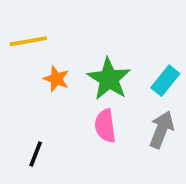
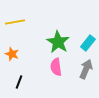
orange star: (56, 79) -> (12, 54), moved

